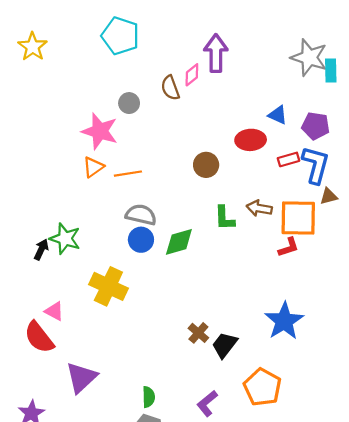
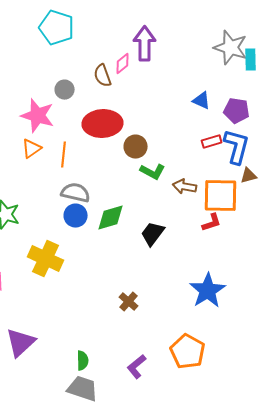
red ellipse: (251, 140) -> (103, 124), moved, size x1.4
orange line: (128, 174) -> (64, 155), turned -75
green L-shape: (225, 218) -> (153, 172), moved, turned -60
black trapezoid: (225, 345) -> (153, 234), moved

